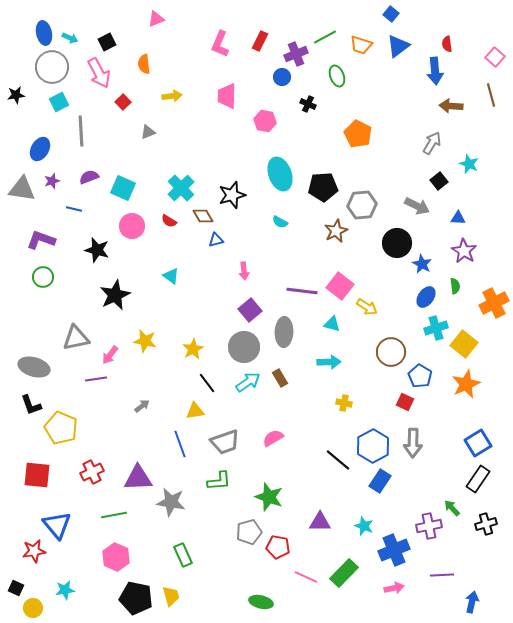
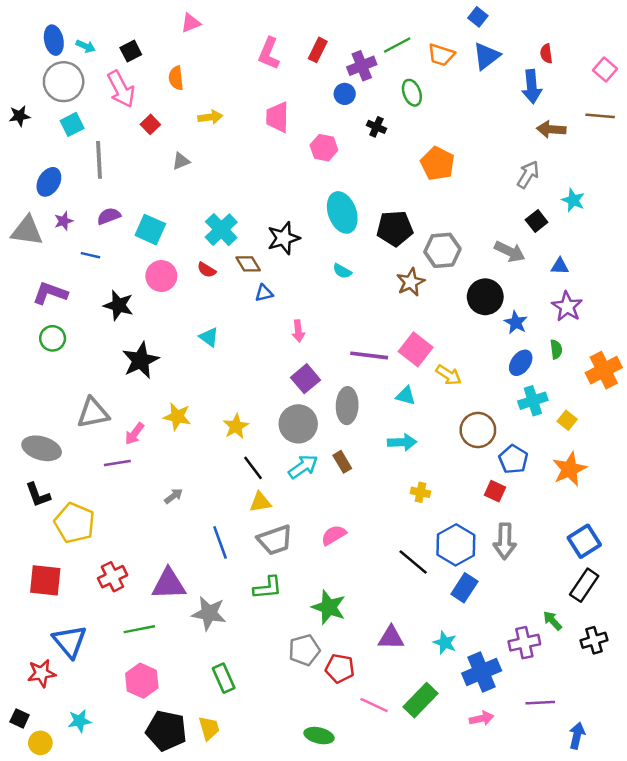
brown line: (491, 95) -> (600, 116), turned -70
yellow square: (464, 344) -> (567, 420), size x0.6
yellow triangle: (195, 411) -> (260, 502), moved

